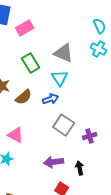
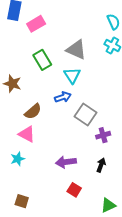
brown semicircle: (24, 97) -> (33, 111), moved
gray square: (64, 125) -> (86, 115), moved
black arrow: (80, 168) -> (101, 165), moved, turned 32

